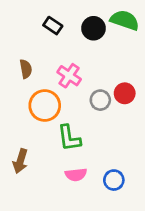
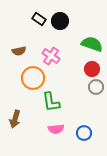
green semicircle: (125, 20) -> (92, 44), moved
black circle: (94, 28) -> (60, 21), moved
brown semicircle: (26, 69) -> (19, 51), turned 88
gray circle: (100, 100) -> (96, 87), moved

